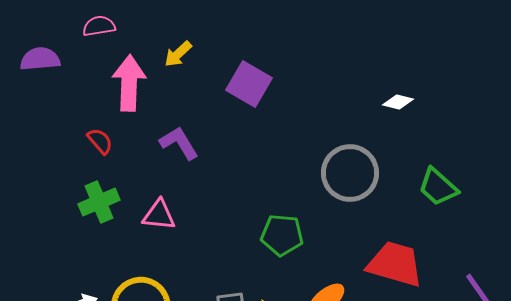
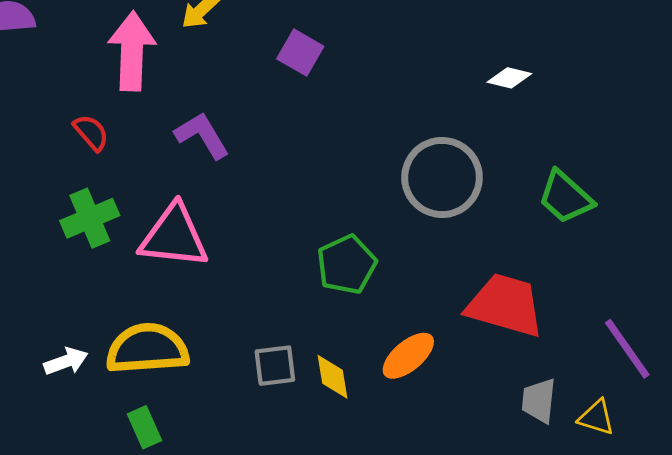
purple square: (249, 84) -> (300, 53), size x0.7
pink triangle: (159, 215) -> (174, 236), size x1.5
green pentagon: (282, 235) -> (347, 265), turned -30

